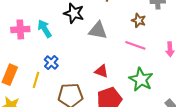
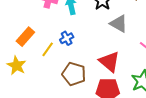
red triangle: (101, 71) -> (109, 62), size x1.6

